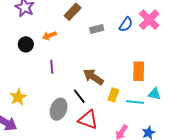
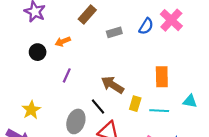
purple line: (52, 67) -> (67, 75), turned 32
cyan triangle: (154, 94) -> (190, 101), moved

